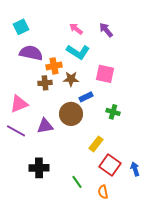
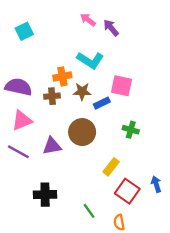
pink arrow: (76, 29) -> (88, 20), moved
purple arrow: (106, 30) -> (111, 28), moved
purple semicircle: (31, 53) -> (18, 87), moved
blue rectangle: (86, 97) -> (102, 103), moved
blue arrow: (135, 169) -> (156, 184), moved

